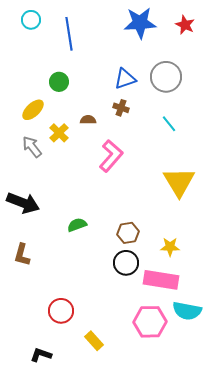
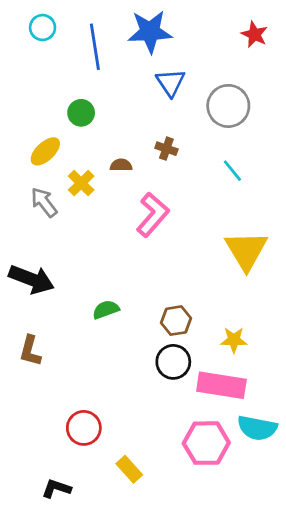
blue star: (140, 23) -> (150, 32), moved
blue triangle: (125, 79) -> (171, 83), moved, turned -45

